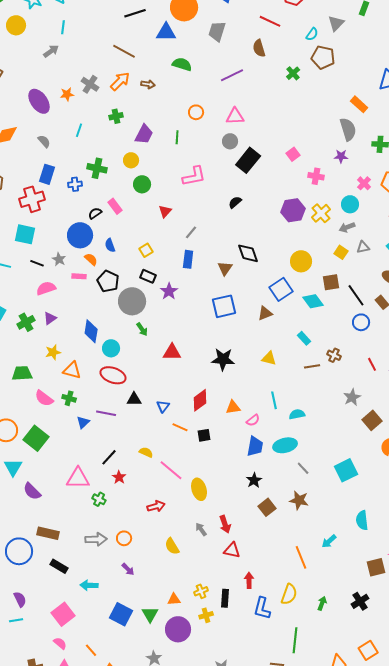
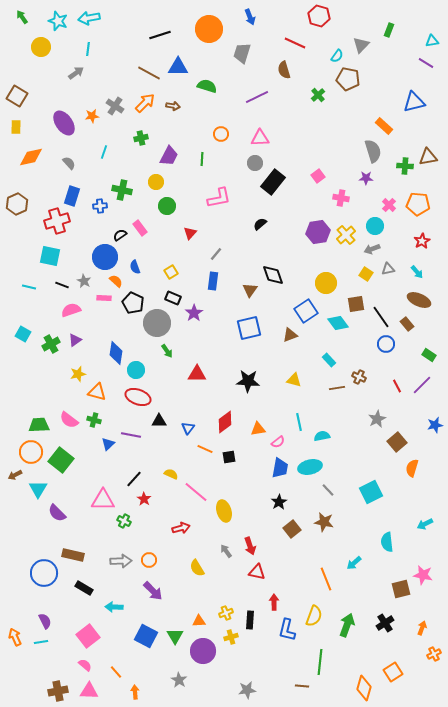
blue triangle: (166, 32) -> (178, 67), moved
green trapezoid: (22, 373) -> (39, 425), moved
purple arrow: (128, 569) -> (153, 591), size x1.5
green arrow: (322, 603) -> (347, 625), size x1.6

